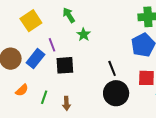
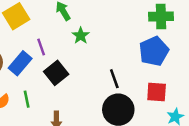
black square: (65, 65) -> (56, 73), turned -36
green line: (44, 97) -> (27, 99), moved, turned -32

